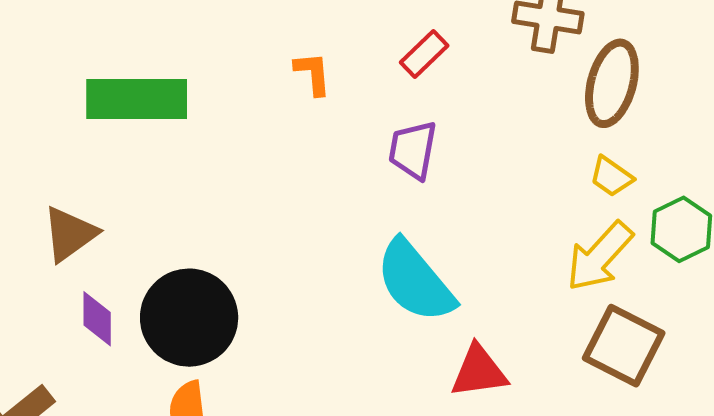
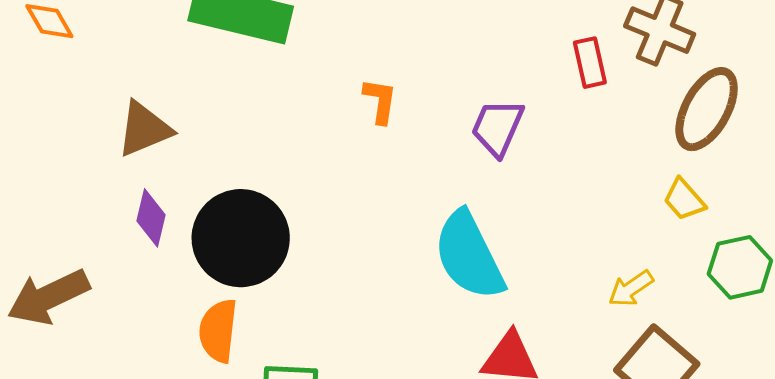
red rectangle: (424, 54) -> (590, 63), moved, turned -72
orange L-shape: (313, 73) -> (380, 101), moved
yellow arrow: (600, 256) -> (631, 289), moved, size x0.6

